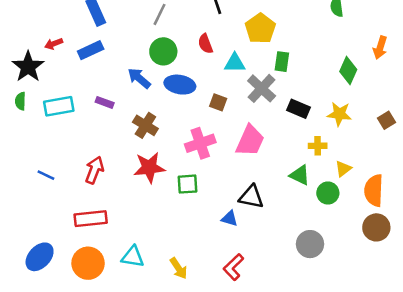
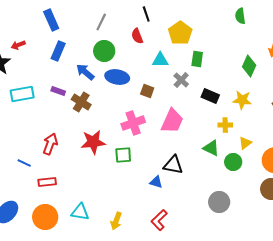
red semicircle: (205, 44) -> (137, 36), moved
blue rectangle: (91, 50) -> (58, 51), moved, turned -42
gray cross: (262, 88) -> (181, 80), size x0.7
brown cross: (145, 125) -> (81, 102), moved
blue line: (46, 175) -> (24, 163), moved
red rectangle: (91, 219) -> (47, 182), size x0.7
yellow arrow: (179, 268) -> (116, 221), turned 54

